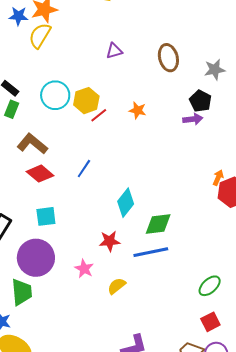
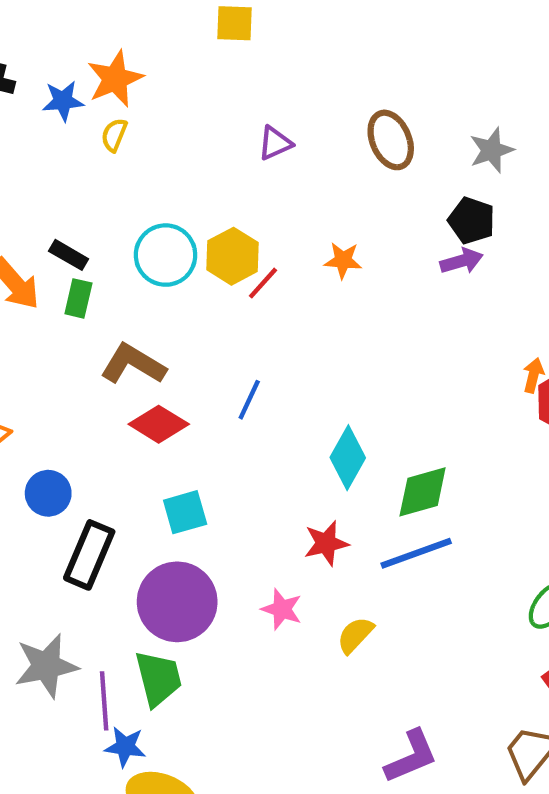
yellow semicircle: (40, 36) -> (114, 135), size x0.6

